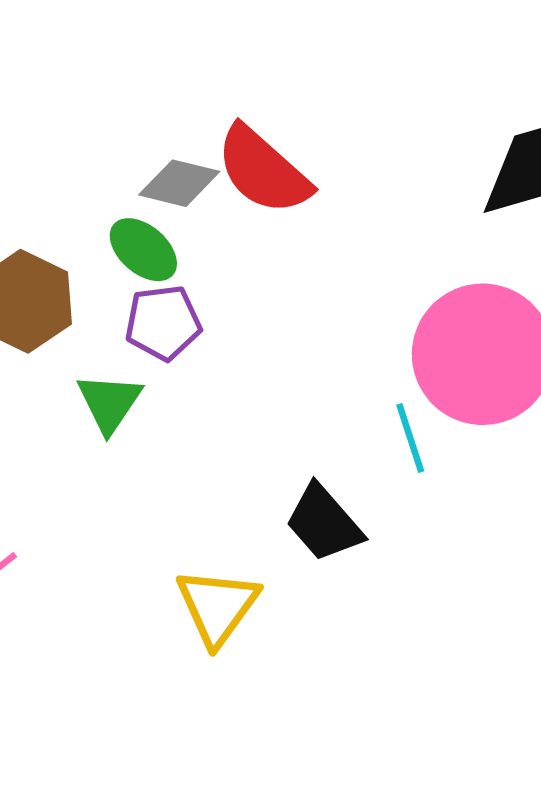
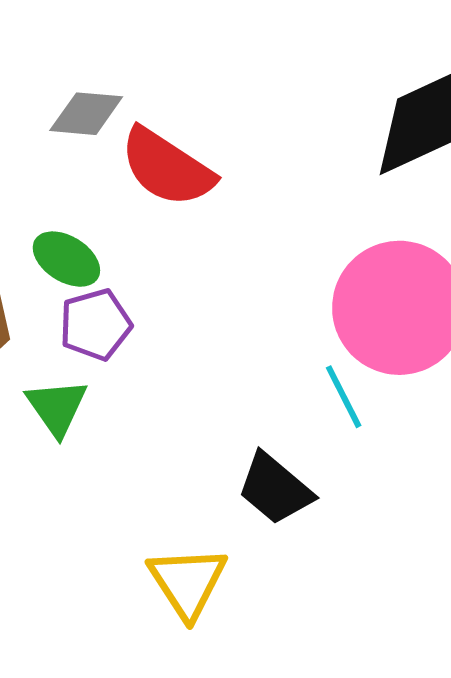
gray diamond: (179, 183) -> (86, 114), moved

